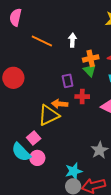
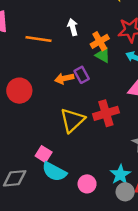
red cross: (82, 97) -> (106, 113), moved, size x1.5
orange arrow: (60, 104) -> (64, 78), moved
pink square: (34, 138) -> (44, 154), moved
pink circle: (37, 158) -> (87, 184), moved

